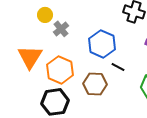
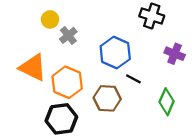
orange triangle: (30, 57) -> (33, 67), turned -36

